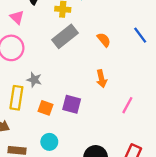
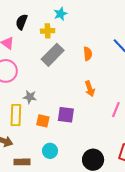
orange semicircle: (104, 40) -> (88, 54), turned 40

